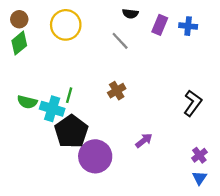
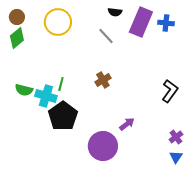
purple rectangle: (160, 25) -> (141, 22), size x1.6
purple circle: (95, 156) -> (103, 146), moved

